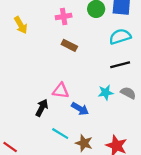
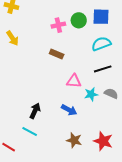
pink cross: (64, 16) -> (58, 25), moved
pink triangle: (61, 91) -> (74, 81), moved
cyan line: (60, 134) -> (30, 131), moved

